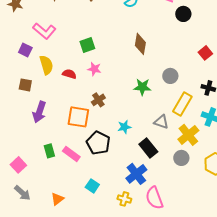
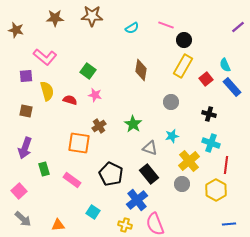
green square: (87, 45) -> (88, 71), turned -35
purple square: (25, 50) -> (26, 76), turned -32
green star: (142, 87) -> (133, 124), moved, turned 30
yellow rectangle: (182, 104) -> (183, 66), moved
purple arrow: (39, 112) -> (25, 148), moved
gray triangle: (161, 122) -> (150, 148), moved
cyan star: (124, 127) -> (172, 136), moved
black pentagon: (98, 143) -> (111, 174), moved
green rectangle: (49, 151) -> (44, 169), moved
orange triangle: (57, 199) -> (58, 225), turned 32

